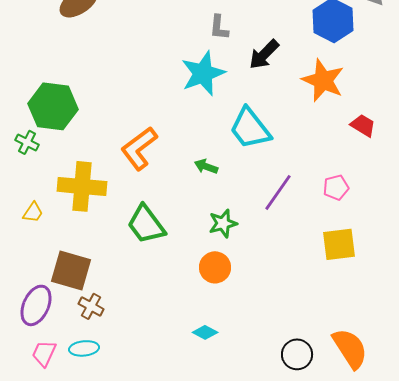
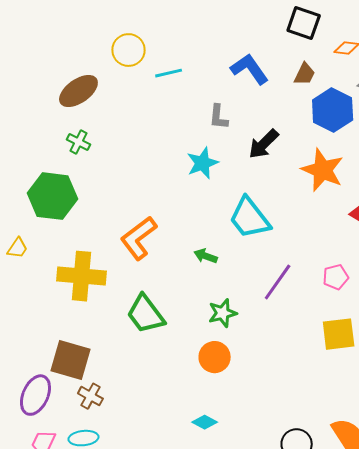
cyan star: (203, 73) -> (203, 163), size x0.7
green cross: (27, 142) -> (78, 142), moved
yellow trapezoid: (33, 212) -> (17, 248), moved

